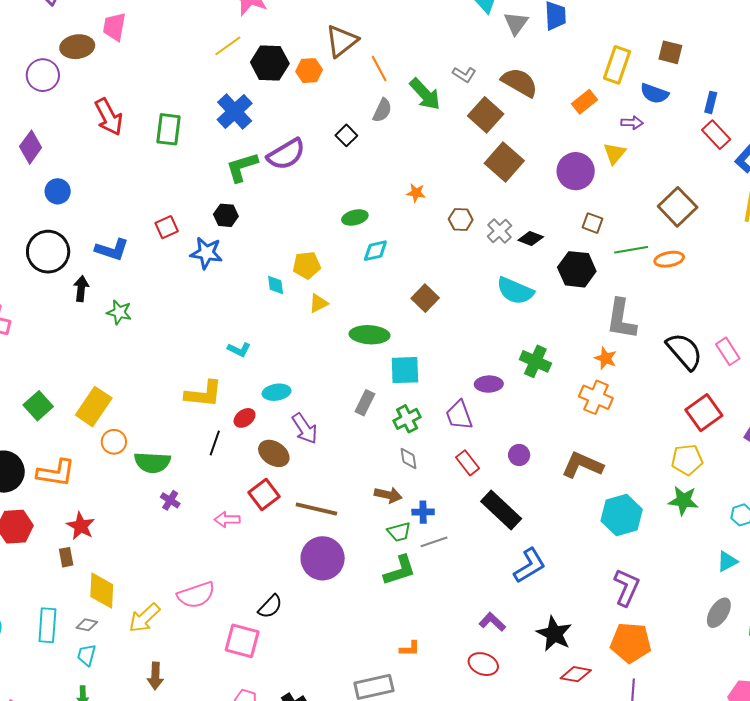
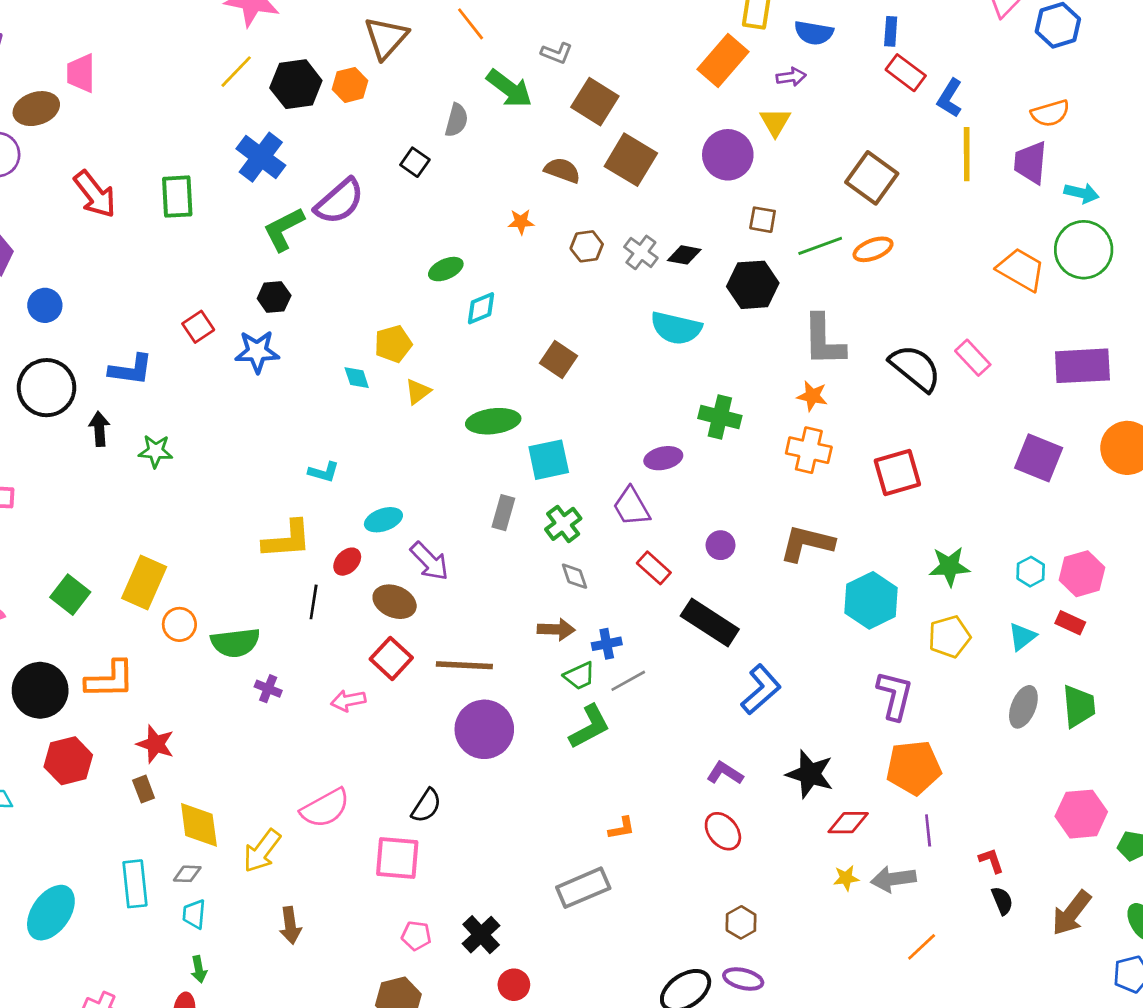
orange line: (379, 68) -> (471, 24), moved
brown semicircle: (520, 82) -> (562, 170), moved, size x0.7
orange rectangle: (585, 102) -> (723, 60), size x1.5
red square: (704, 413) -> (897, 473), moved, turned 30
yellow pentagon: (687, 460) -> (949, 637), moved
red ellipse: (483, 664) -> (723, 831), turned 40

